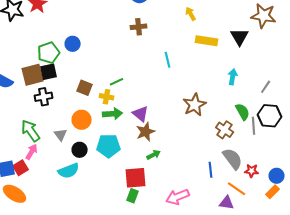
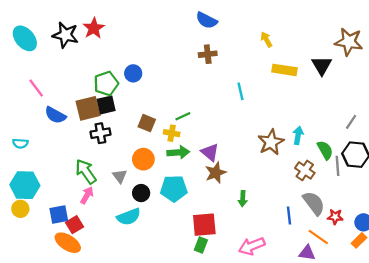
cyan arrow: (233, 77) -> (298, 135), moved
green arrow: (154, 155) -> (243, 199), moved, turned 120
red square: (21, 168) -> (74, 225), moved

